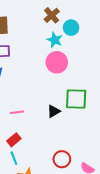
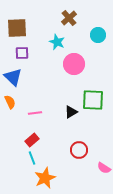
cyan circle: (71, 28) -> (98, 35), moved
cyan star: (55, 40) -> (57, 42), moved
red circle: (62, 159) -> (79, 150), moved

